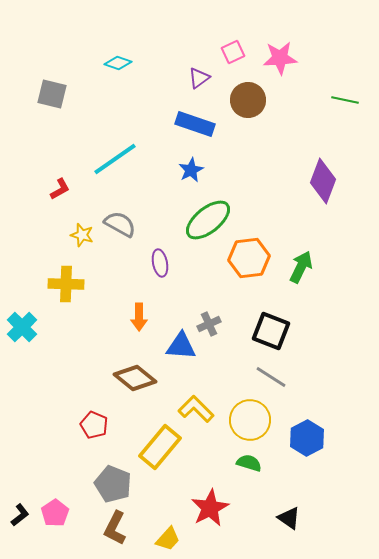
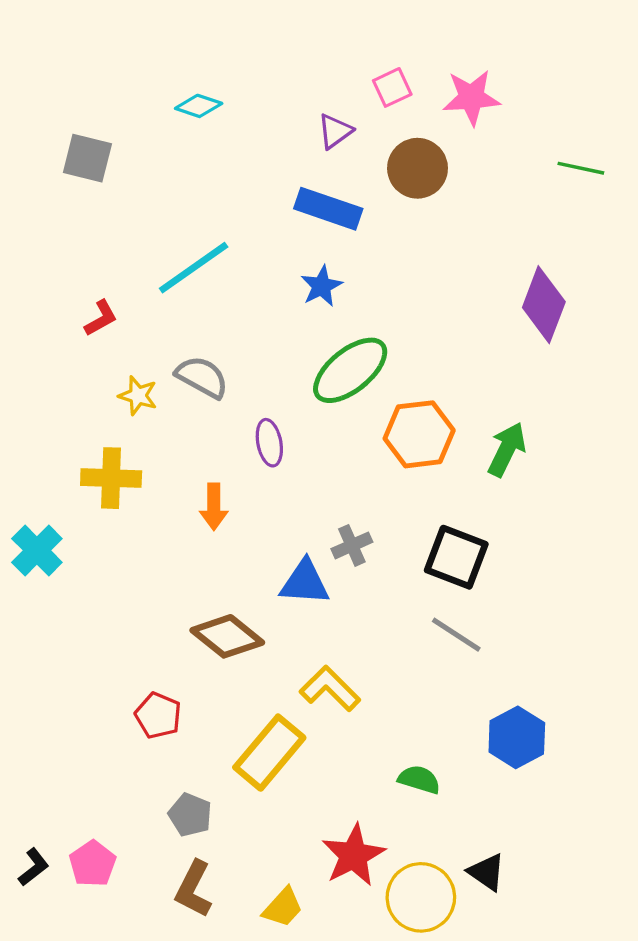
orange arrow: (139, 317) -> (214, 507), moved
yellow circle: (250, 420) -> (421, 897), moved
gray pentagon: (113, 484) -> (190, 815), size x0.7

